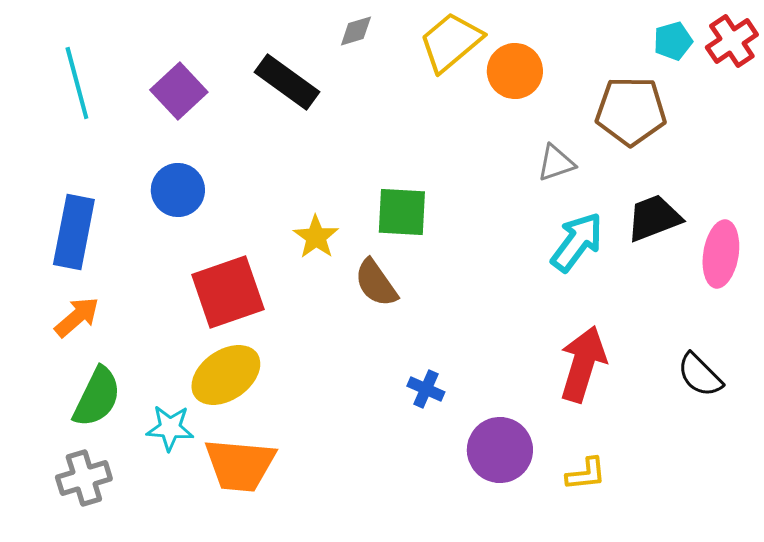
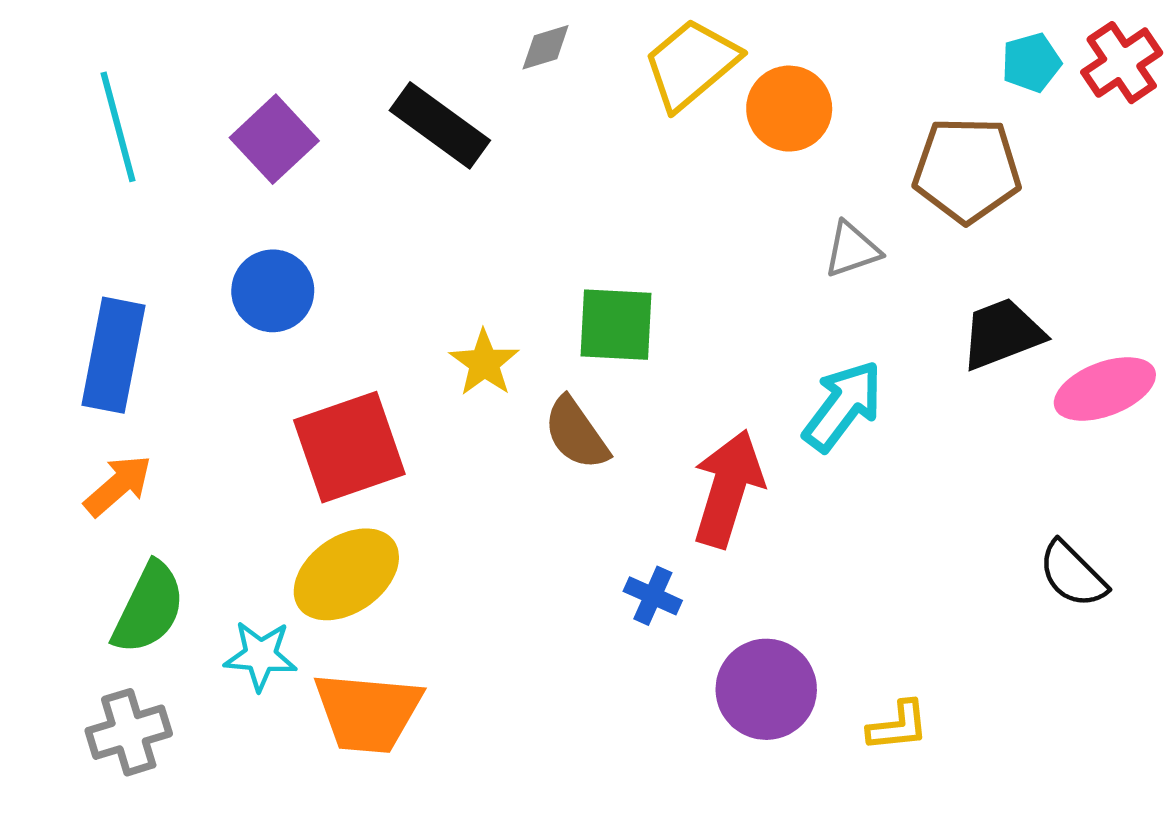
cyan arrow: (577, 242) -> (843, 406), moved
pink ellipse: (721, 254) -> (1105, 389), turned 60
red arrow: (583, 364) -> (728, 489), moved

